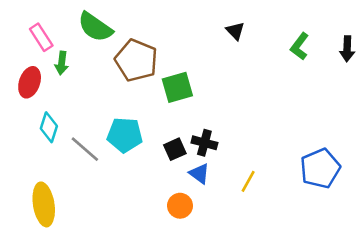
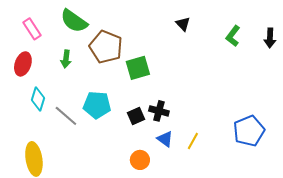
green arrow: (62, 63) -> (66, 59), moved
blue triangle: (199, 174) -> (165, 139), moved

